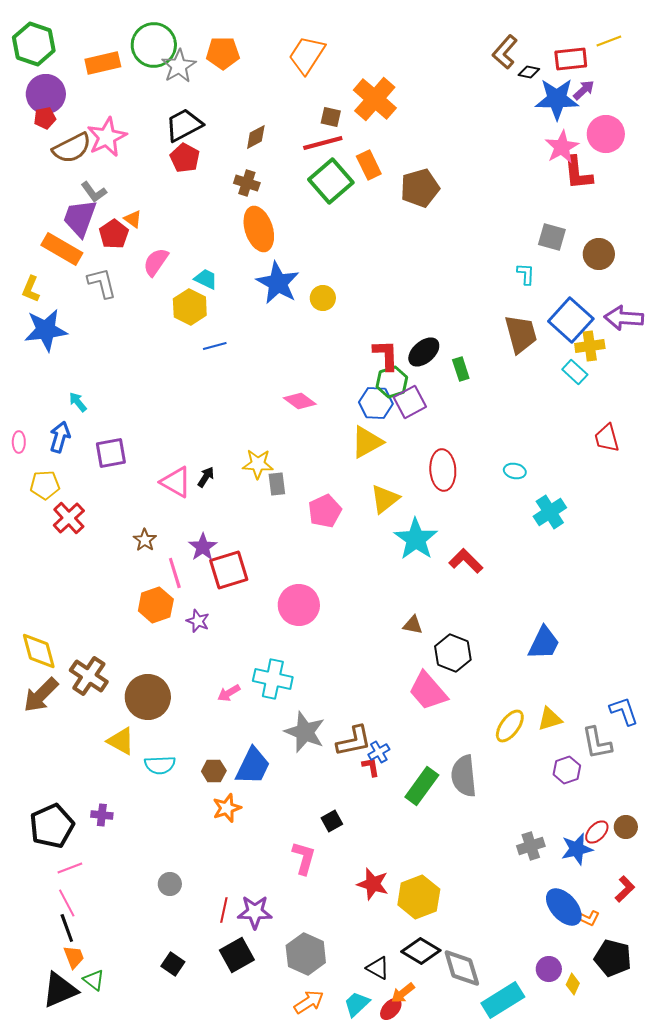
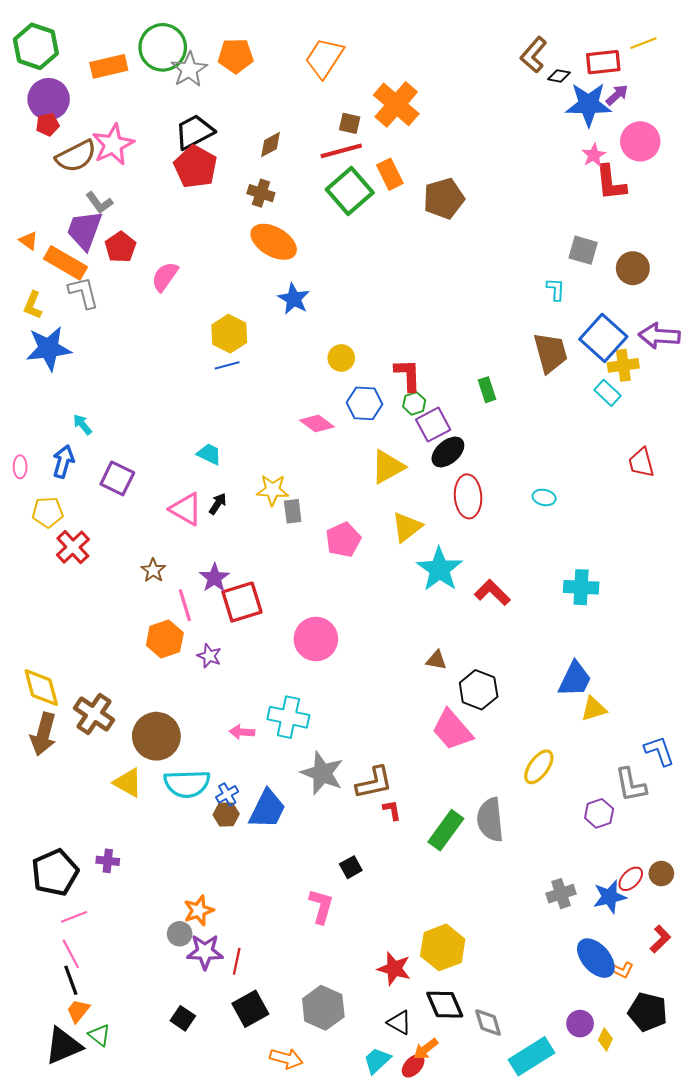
pink star: (562, 147) -> (594, 155), size x0.7
red pentagon: (185, 158) -> (195, 167), size x1.4
orange triangle: (133, 219) -> (29, 241), moved
orange ellipse: (259, 229) -> (274, 242), turned -42
cyan trapezoid: (206, 279) -> (209, 454), moved
gray L-shape: (102, 283) -> (83, 292), moved
blue star: (278, 283) -> (294, 299), size x0.7
yellow circle: (323, 298) -> (341, 358), moved
yellow hexagon: (190, 307) -> (229, 334), moved
black ellipse: (424, 352) -> (448, 452), moved
green hexagon: (392, 382) -> (414, 403), size x0.7
blue hexagon: (376, 403) -> (364, 403), moved
purple square: (111, 453) -> (117, 478), turned 36
cyan cross: (550, 512) -> (581, 587), moved, turned 36
pink arrow: (229, 693) -> (242, 732), turned 35
brown arrow: (41, 695) -> (43, 734), turned -30
yellow triangle: (550, 719) -> (594, 709), moved
blue cross: (379, 752) -> (227, 794), moved
cyan semicircle: (160, 765) -> (187, 784), moved, size x1.4
orange star: (227, 808) -> (199, 911), moved
red star: (373, 884) -> (394, 969), moved
purple star: (255, 912) -> (205, 952), moved
black diamond: (421, 951) -> (445, 1005), turned 36
orange trapezoid: (74, 957) -> (78, 1011), turned -120
gray diamond: (462, 968) -> (488, 1023), size x0.7
orange arrow: (309, 1002) -> (286, 1058), moved, turned 48

